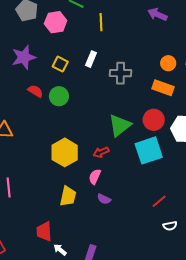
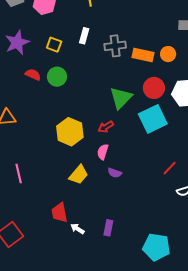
orange circle: (168, 63) -> (168, 54), moved
orange rectangle: (163, 88) -> (143, 55), moved
yellow trapezoid: (68, 196) -> (79, 175), turned 35

